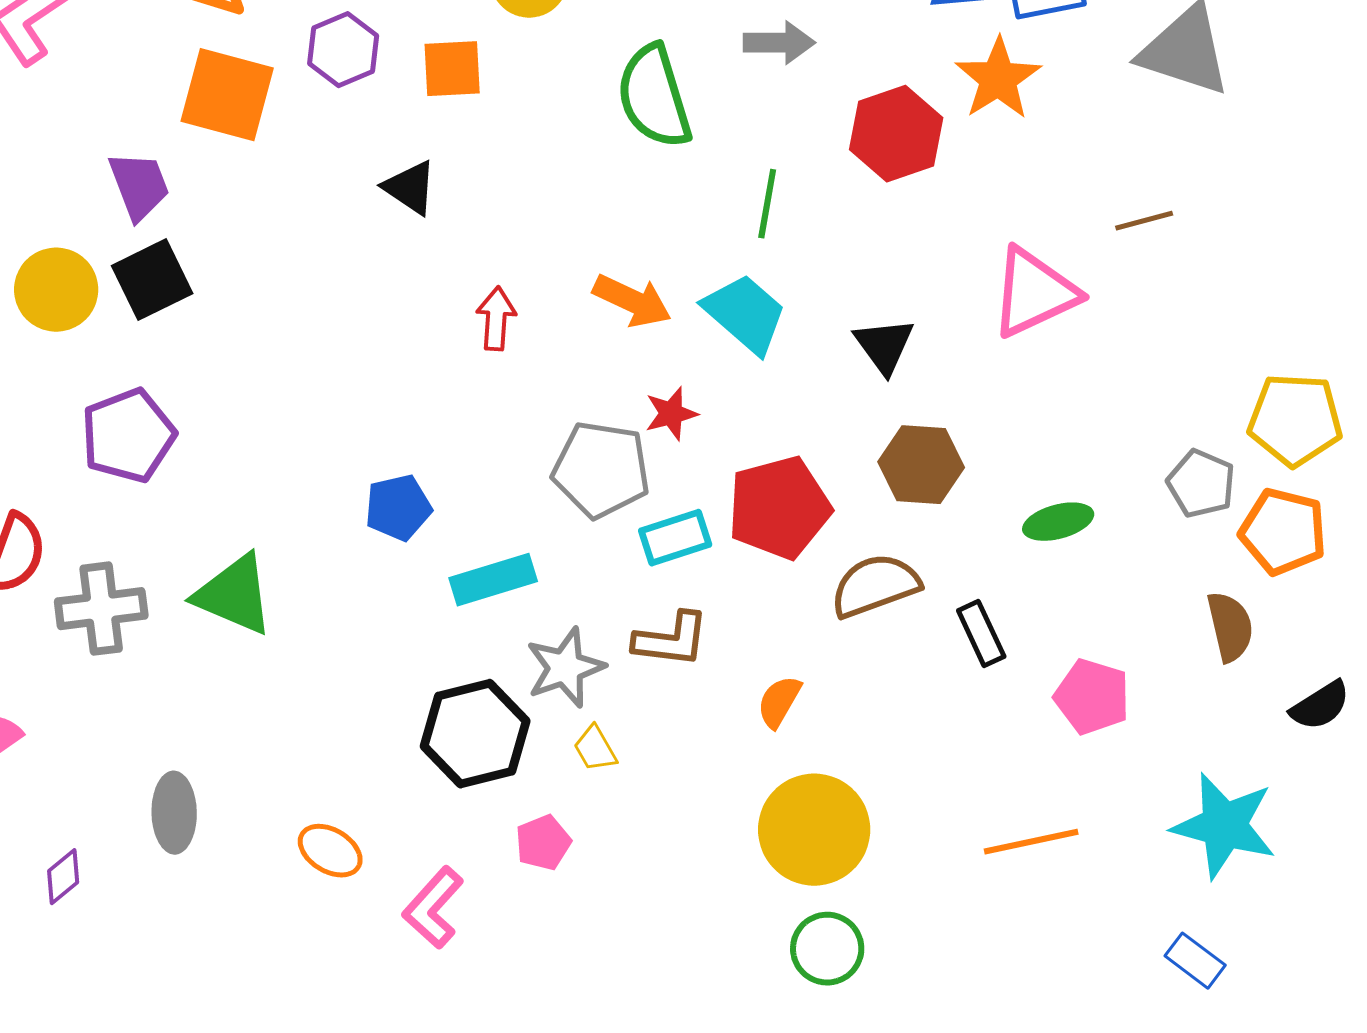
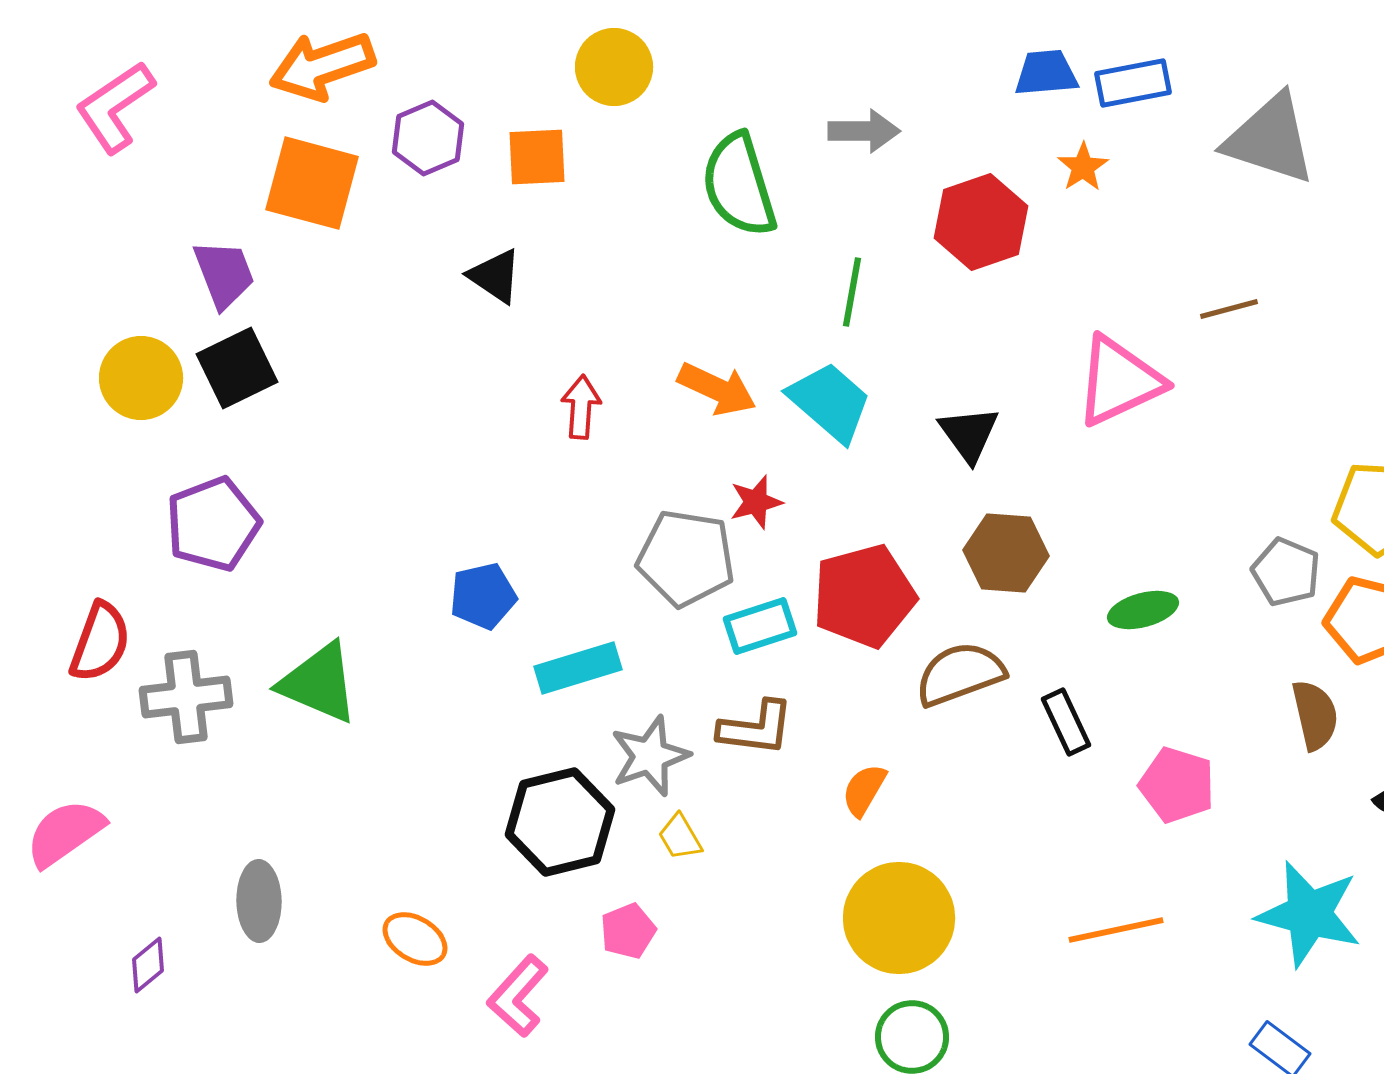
orange star: (998, 79) -> (1083, 167), size x0.6

